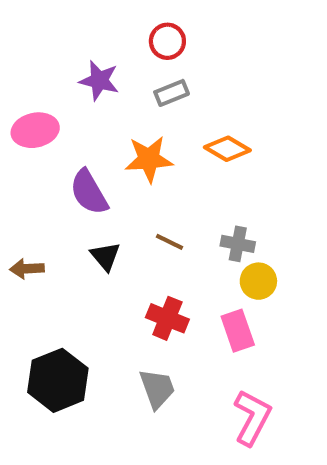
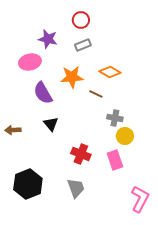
pink ellipse: (35, 130) -> (30, 62), moved
brown line: (170, 242) -> (96, 94), moved
pink L-shape: (252, 418) -> (140, 199), moved

